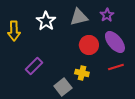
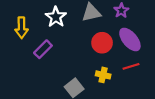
purple rectangle: (34, 66) -> (43, 49), moved
yellow cross: (82, 73) -> (103, 75), moved

